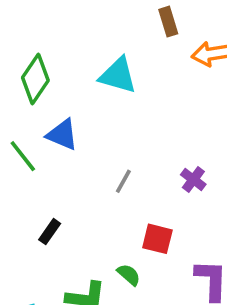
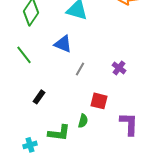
blue triangle: (62, 135) -> (63, 44), moved
green semicircle: (129, 275) -> (83, 121), turned 64

